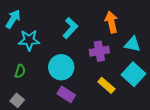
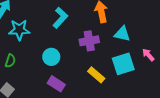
cyan circle: (61, 67) -> (51, 57), size x0.7
cyan square: (133, 74) -> (123, 64), turned 30

